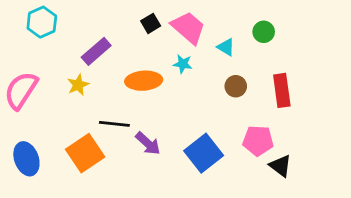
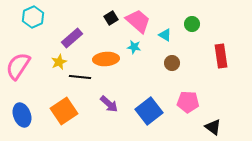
red rectangle: (282, 90) -> (221, 56), moved
black line: (114, 124) -> (80, 77), moved
black triangle: (280, 166) -> (213, 127), moved

